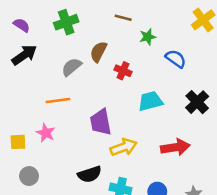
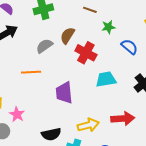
red cross: (123, 71) -> (86, 53), size x1.5
pink star: (46, 133) -> (17, 114), moved
yellow arrow: (124, 147) -> (88, 125), moved

